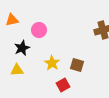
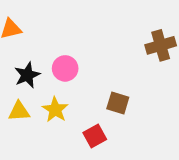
pink circle: (39, 30) -> (65, 68), moved
yellow star: (52, 63) -> (55, 110), moved

